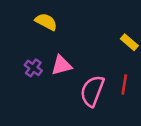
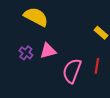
yellow semicircle: (46, 22) -> (36, 17), size x1.4

